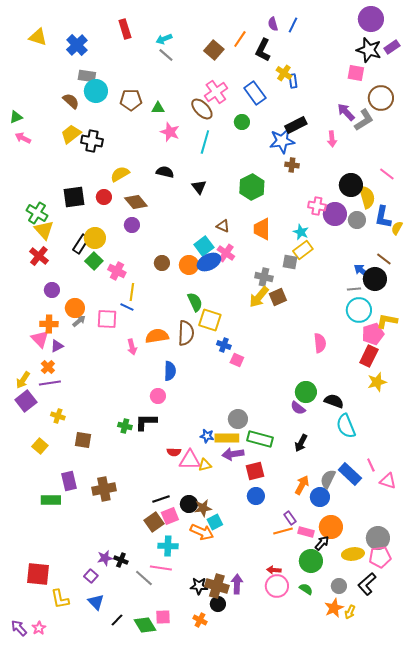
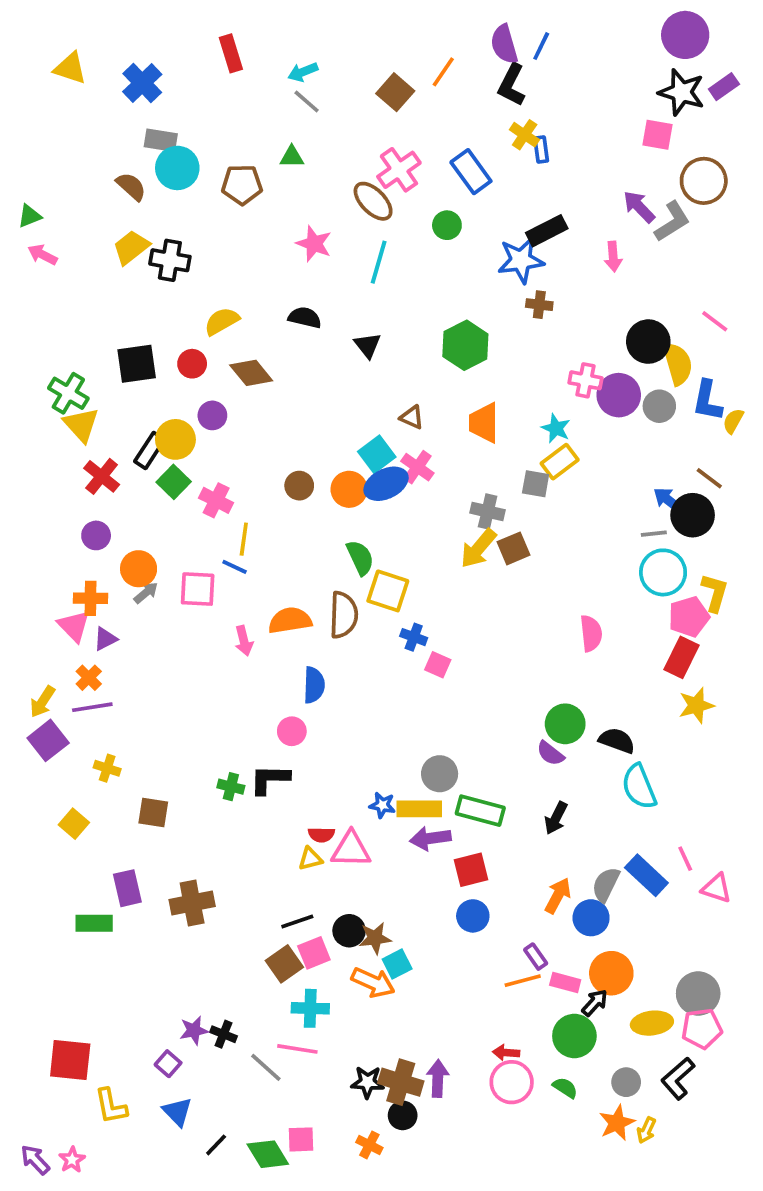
purple semicircle: (273, 24) -> (504, 44), size x1.5
black L-shape: (263, 50) -> (512, 85), moved
green triangle: (158, 108) -> (292, 157), moved
purple circle: (132, 225) -> (212, 415), moved
red cross: (39, 256) -> (102, 476), moved
yellow L-shape: (387, 321) -> (715, 593), turned 95
yellow triangle: (205, 465) -> (310, 859), moved

